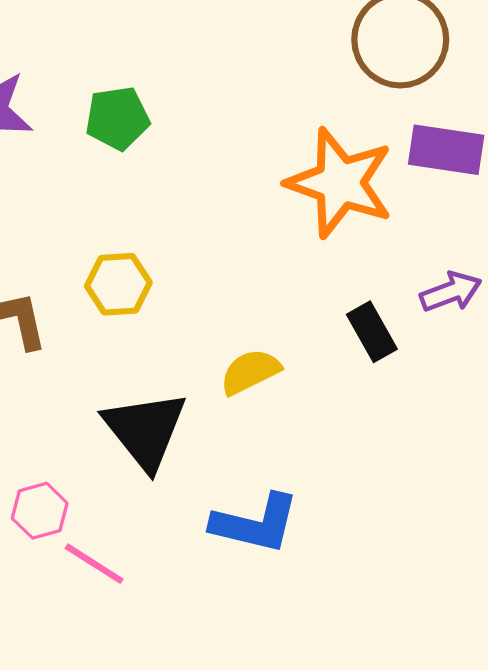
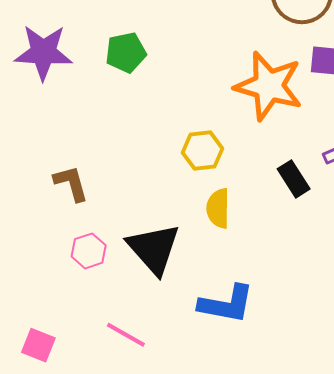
yellow hexagon: (118, 284) -> (203, 151), moved
yellow semicircle: (250, 372) -> (218, 208), turned -60
pink hexagon: (40, 511) -> (89, 251), moved

